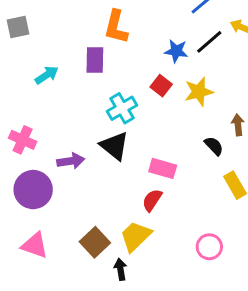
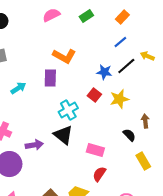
orange L-shape: (116, 27) -> (64, 56), turned -75
red semicircle: (152, 200) -> (99, 174), moved

